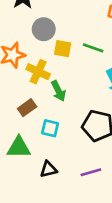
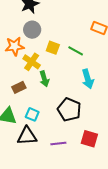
gray circle: (44, 29) -> (32, 30), moved
cyan square: (50, 128) -> (32, 114), moved
black triangle: (48, 169) -> (27, 136), size x1.5

